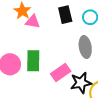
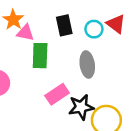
green rectangle: (33, 61) -> (40, 56), moved

